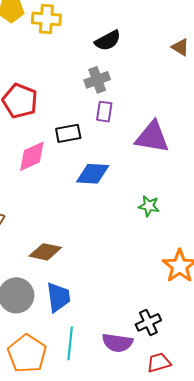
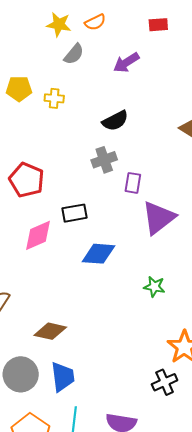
yellow cross: (46, 19) -> (54, 98), size x0.7
purple rectangle: (104, 112) -> (133, 183), moved
purple triangle: (152, 137) -> (158, 218), turned -48
black cross: (148, 322) -> (165, 382), moved

